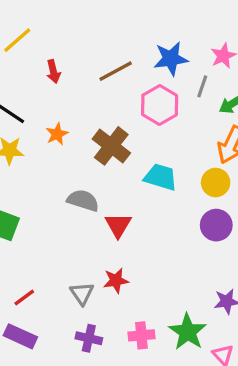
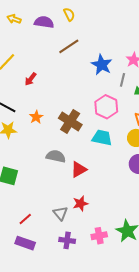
blue star: (171, 59) -> (102, 65), turned -30
red arrow: (53, 71) -> (31, 79), turned 56
brown line: (116, 71) -> (69, 46), moved
pink hexagon: (160, 105) -> (106, 107), moved
red triangle: (118, 225) -> (79, 169), turned 36

